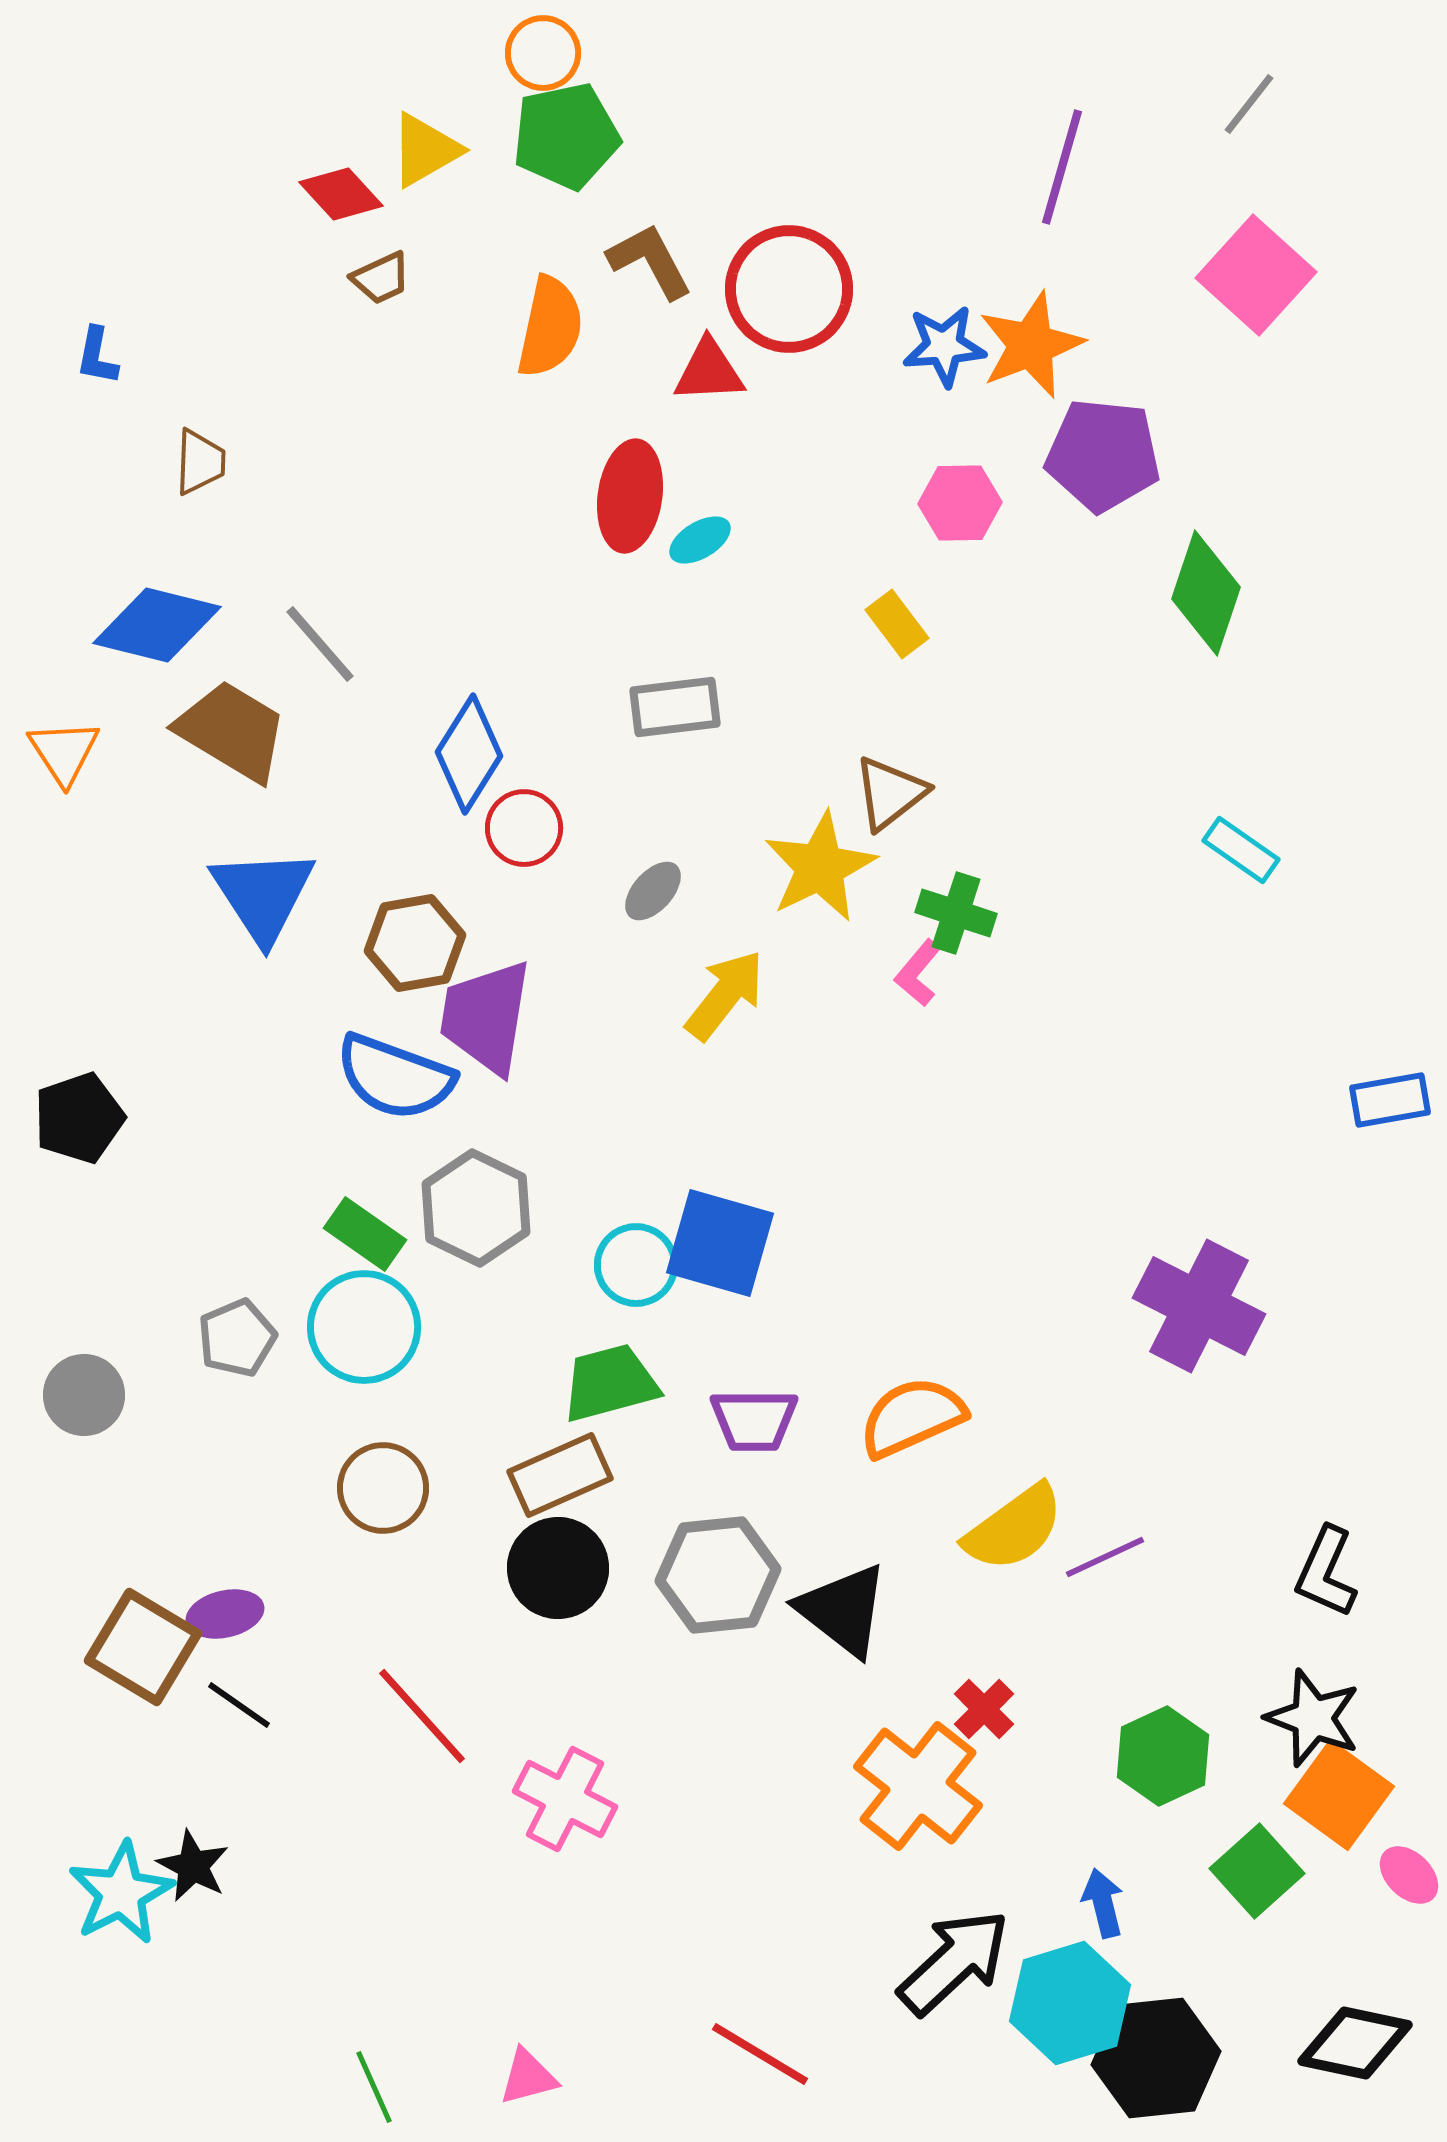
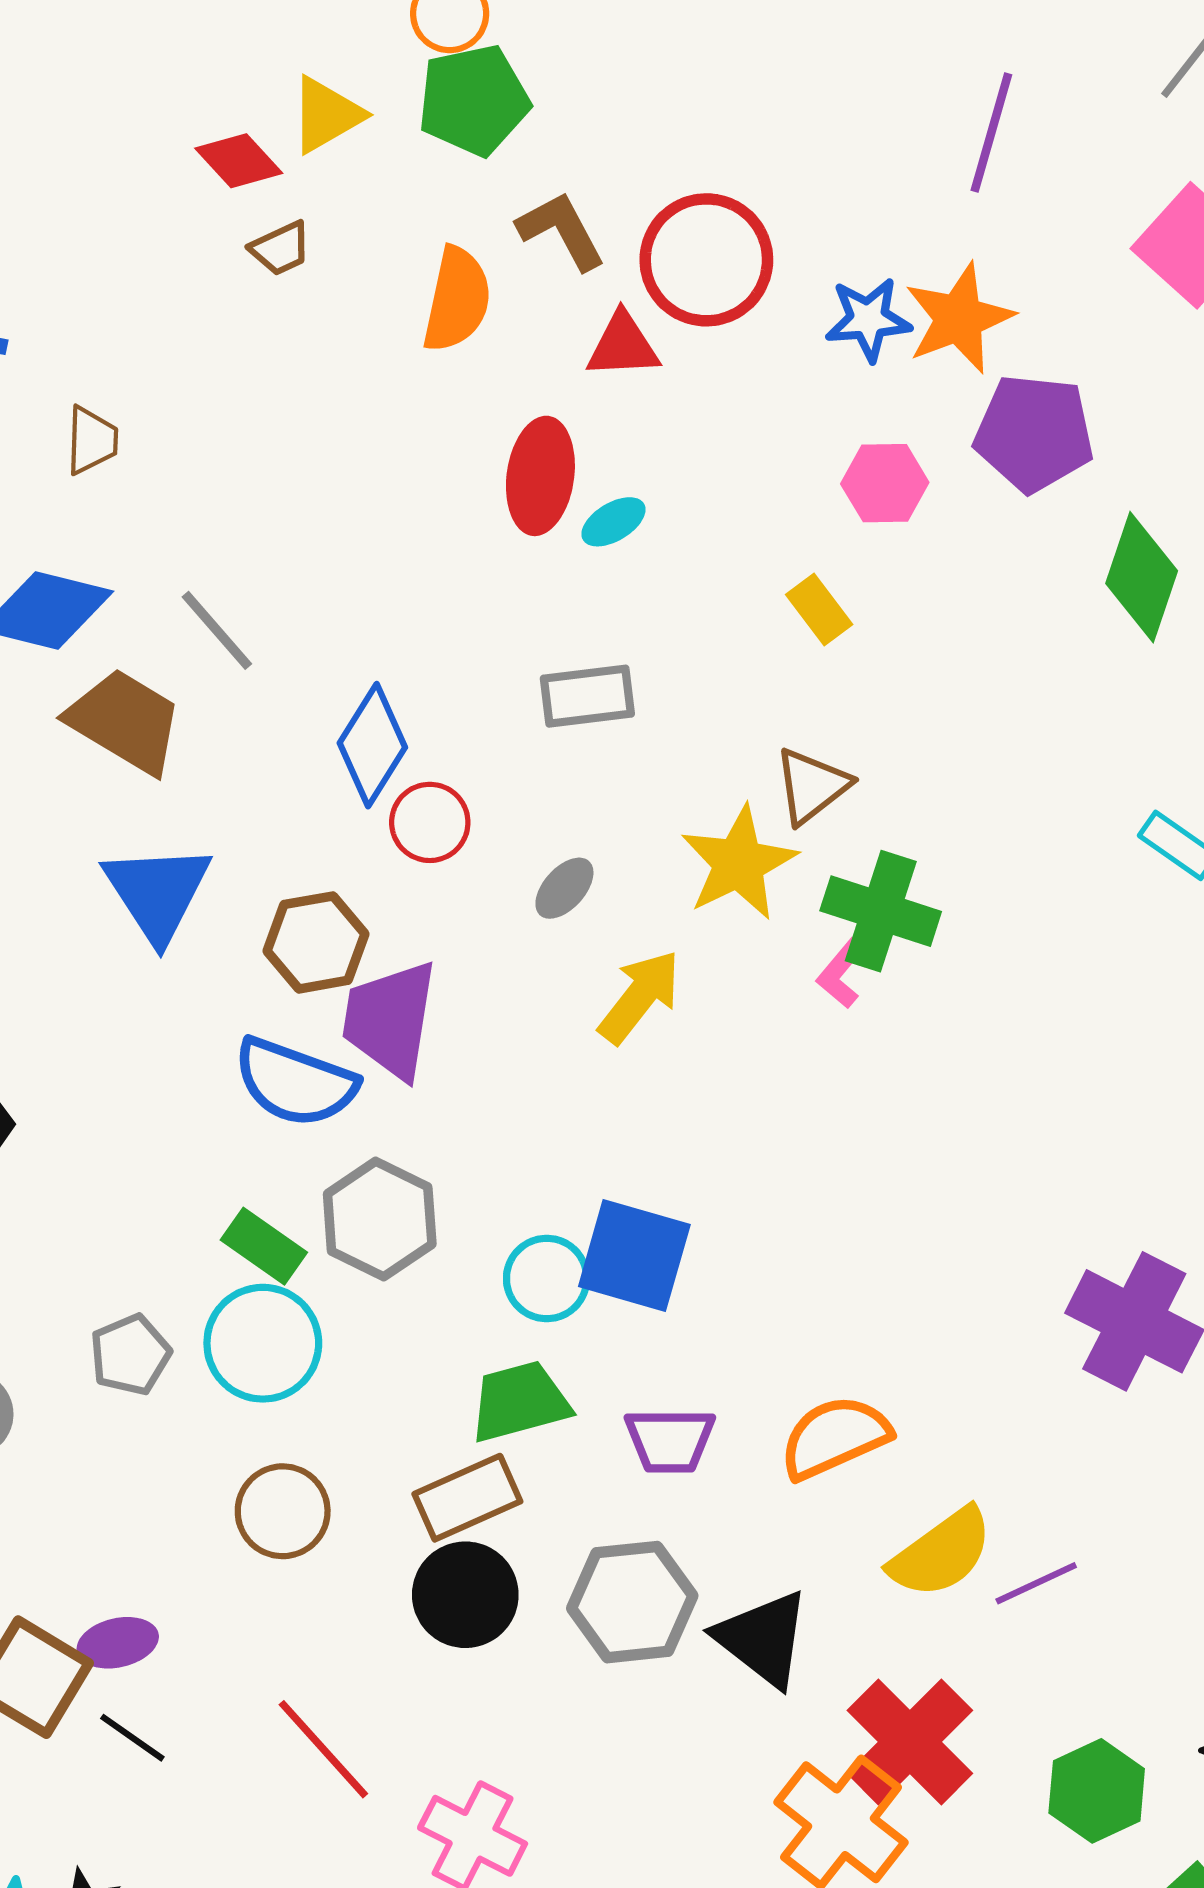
green cross: (956, 913) -> (881, 911), size x1.4
red cross: (984, 1709) -> (910, 1742), size x2.0

